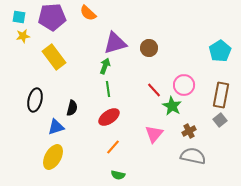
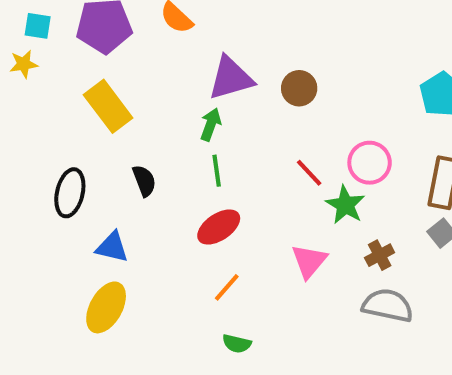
yellow star: (23, 36) -> (24, 64), moved
black semicircle: (72, 108) -> (144, 181), moved, turned -35
blue triangle: (56, 127) -> (112, 247), turned 30

